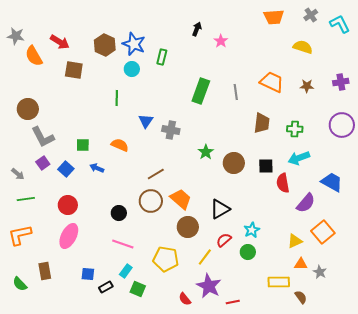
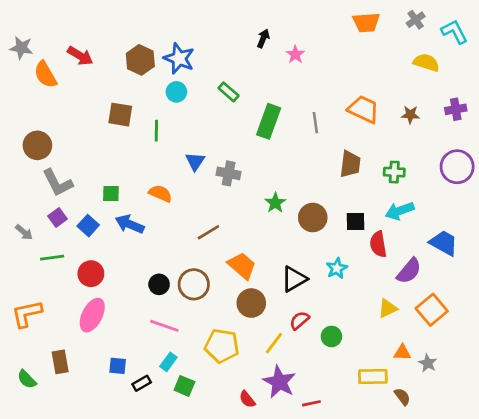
yellow semicircle: (303, 47) -> (426, 62), moved
green rectangle: (162, 57) -> (229, 92), moved, turned -63
brown square: (74, 70) -> (120, 115), moved
blue arrow: (97, 168) -> (130, 224), size x1.5
green line: (26, 199) -> (52, 258), moved
brown circle: (151, 201) -> (194, 284), moved
cyan star: (252, 230) -> (337, 268), moved
yellow triangle: (295, 241) -> (388, 308), moved

